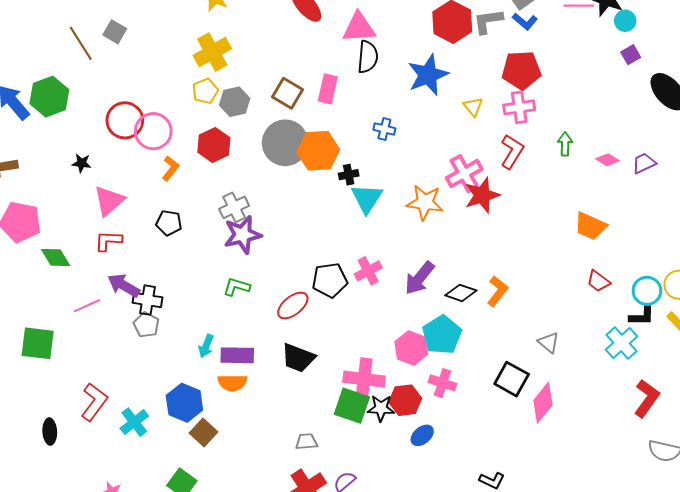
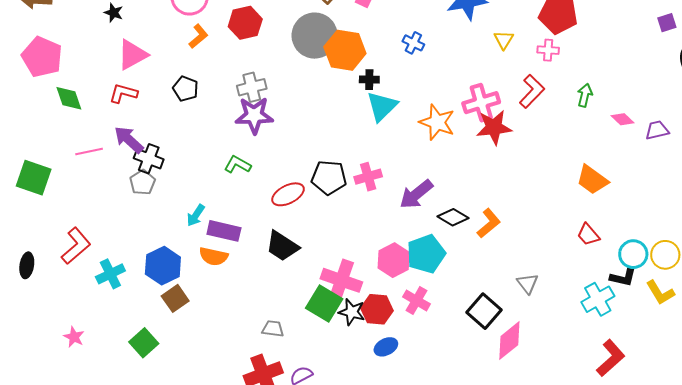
pink cross: (519, 107) -> (548, 50), size x0.7

